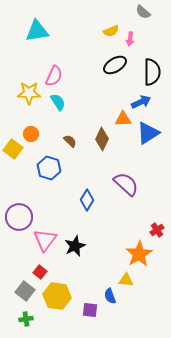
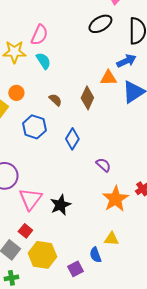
purple semicircle: (126, 184) -> (103, 165), moved, size x0.6
blue diamond: (87, 200) -> (72, 139), moved
orange star: (139, 254) -> (115, 199), moved
purple square: (90, 310) -> (75, 269), turned -35

